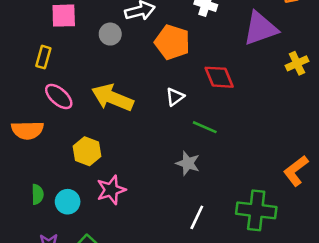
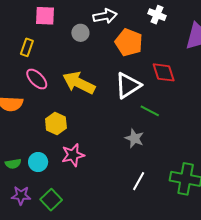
white triangle: (175, 97) -> (128, 85), size x1.8
green semicircle: (37, 194) -> (13, 164), moved, turned 77

